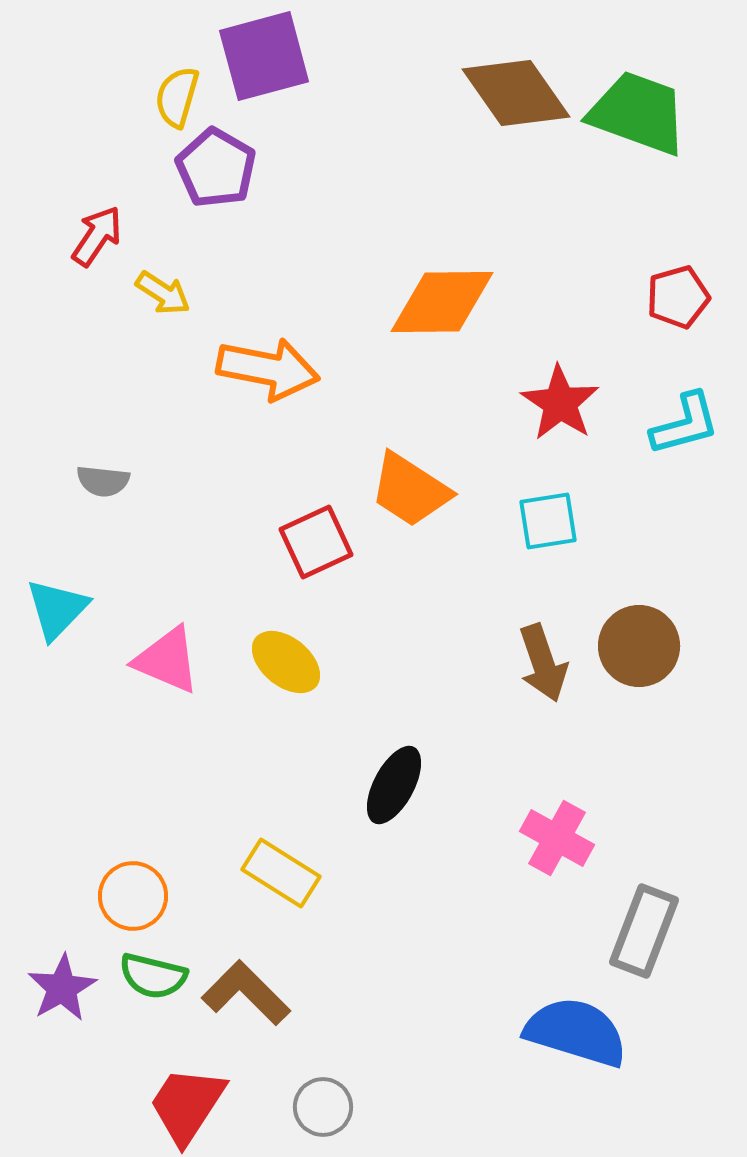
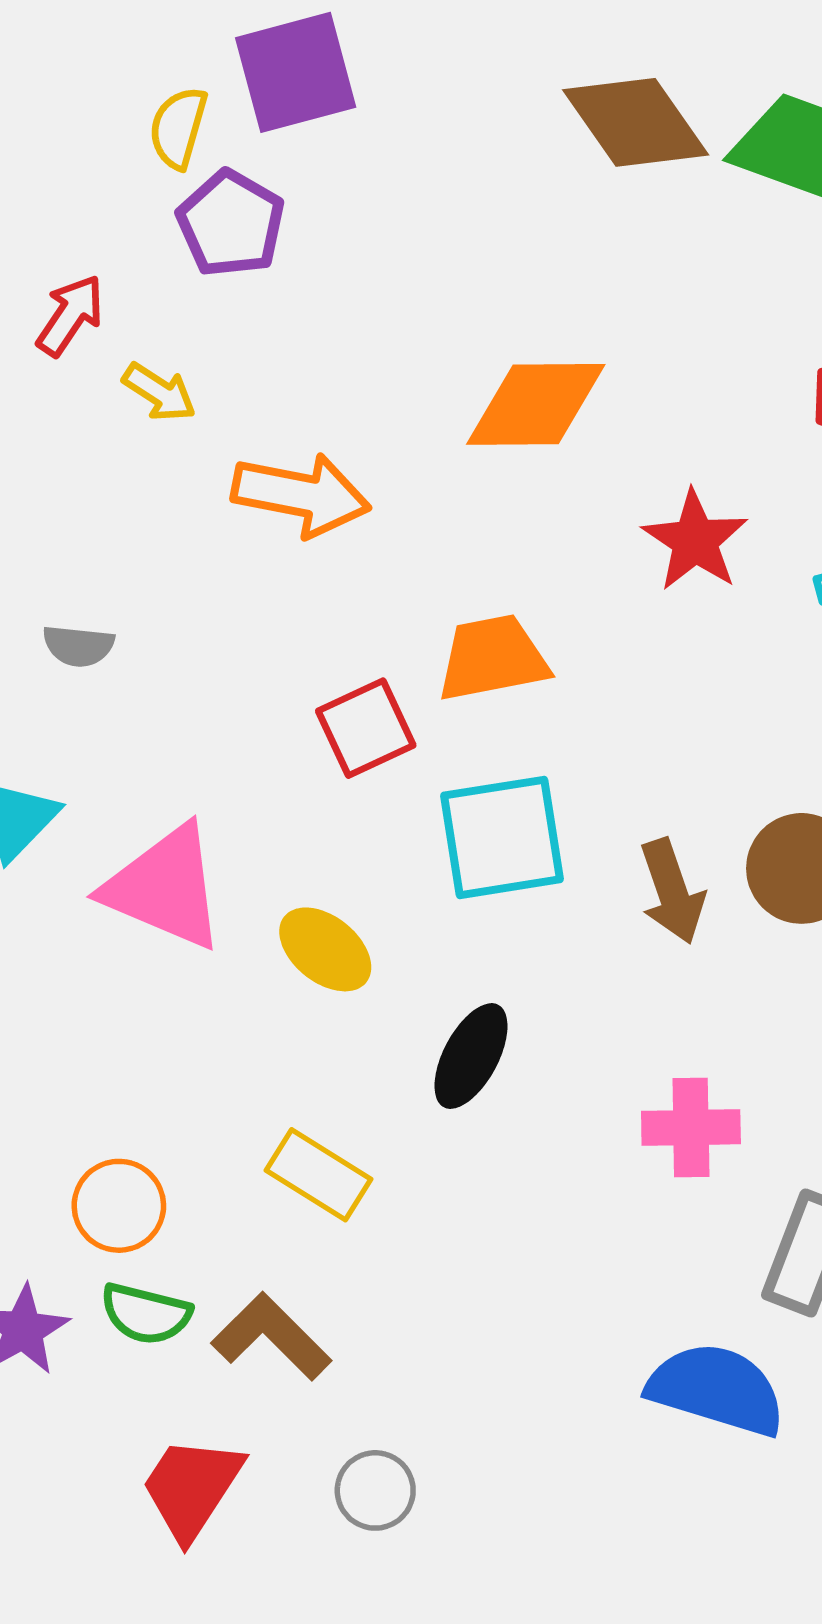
orange trapezoid: (410, 490) -> (493, 658), turned 136
cyan square: (548, 521) -> (502, 837), moved, size x1.6
pink triangle: (167, 660) -> (165, 887), size x1.4
yellow ellipse: (286, 662) -> (325, 949), moved
pink cross: (557, 838) -> (691, 1128), turned -30

